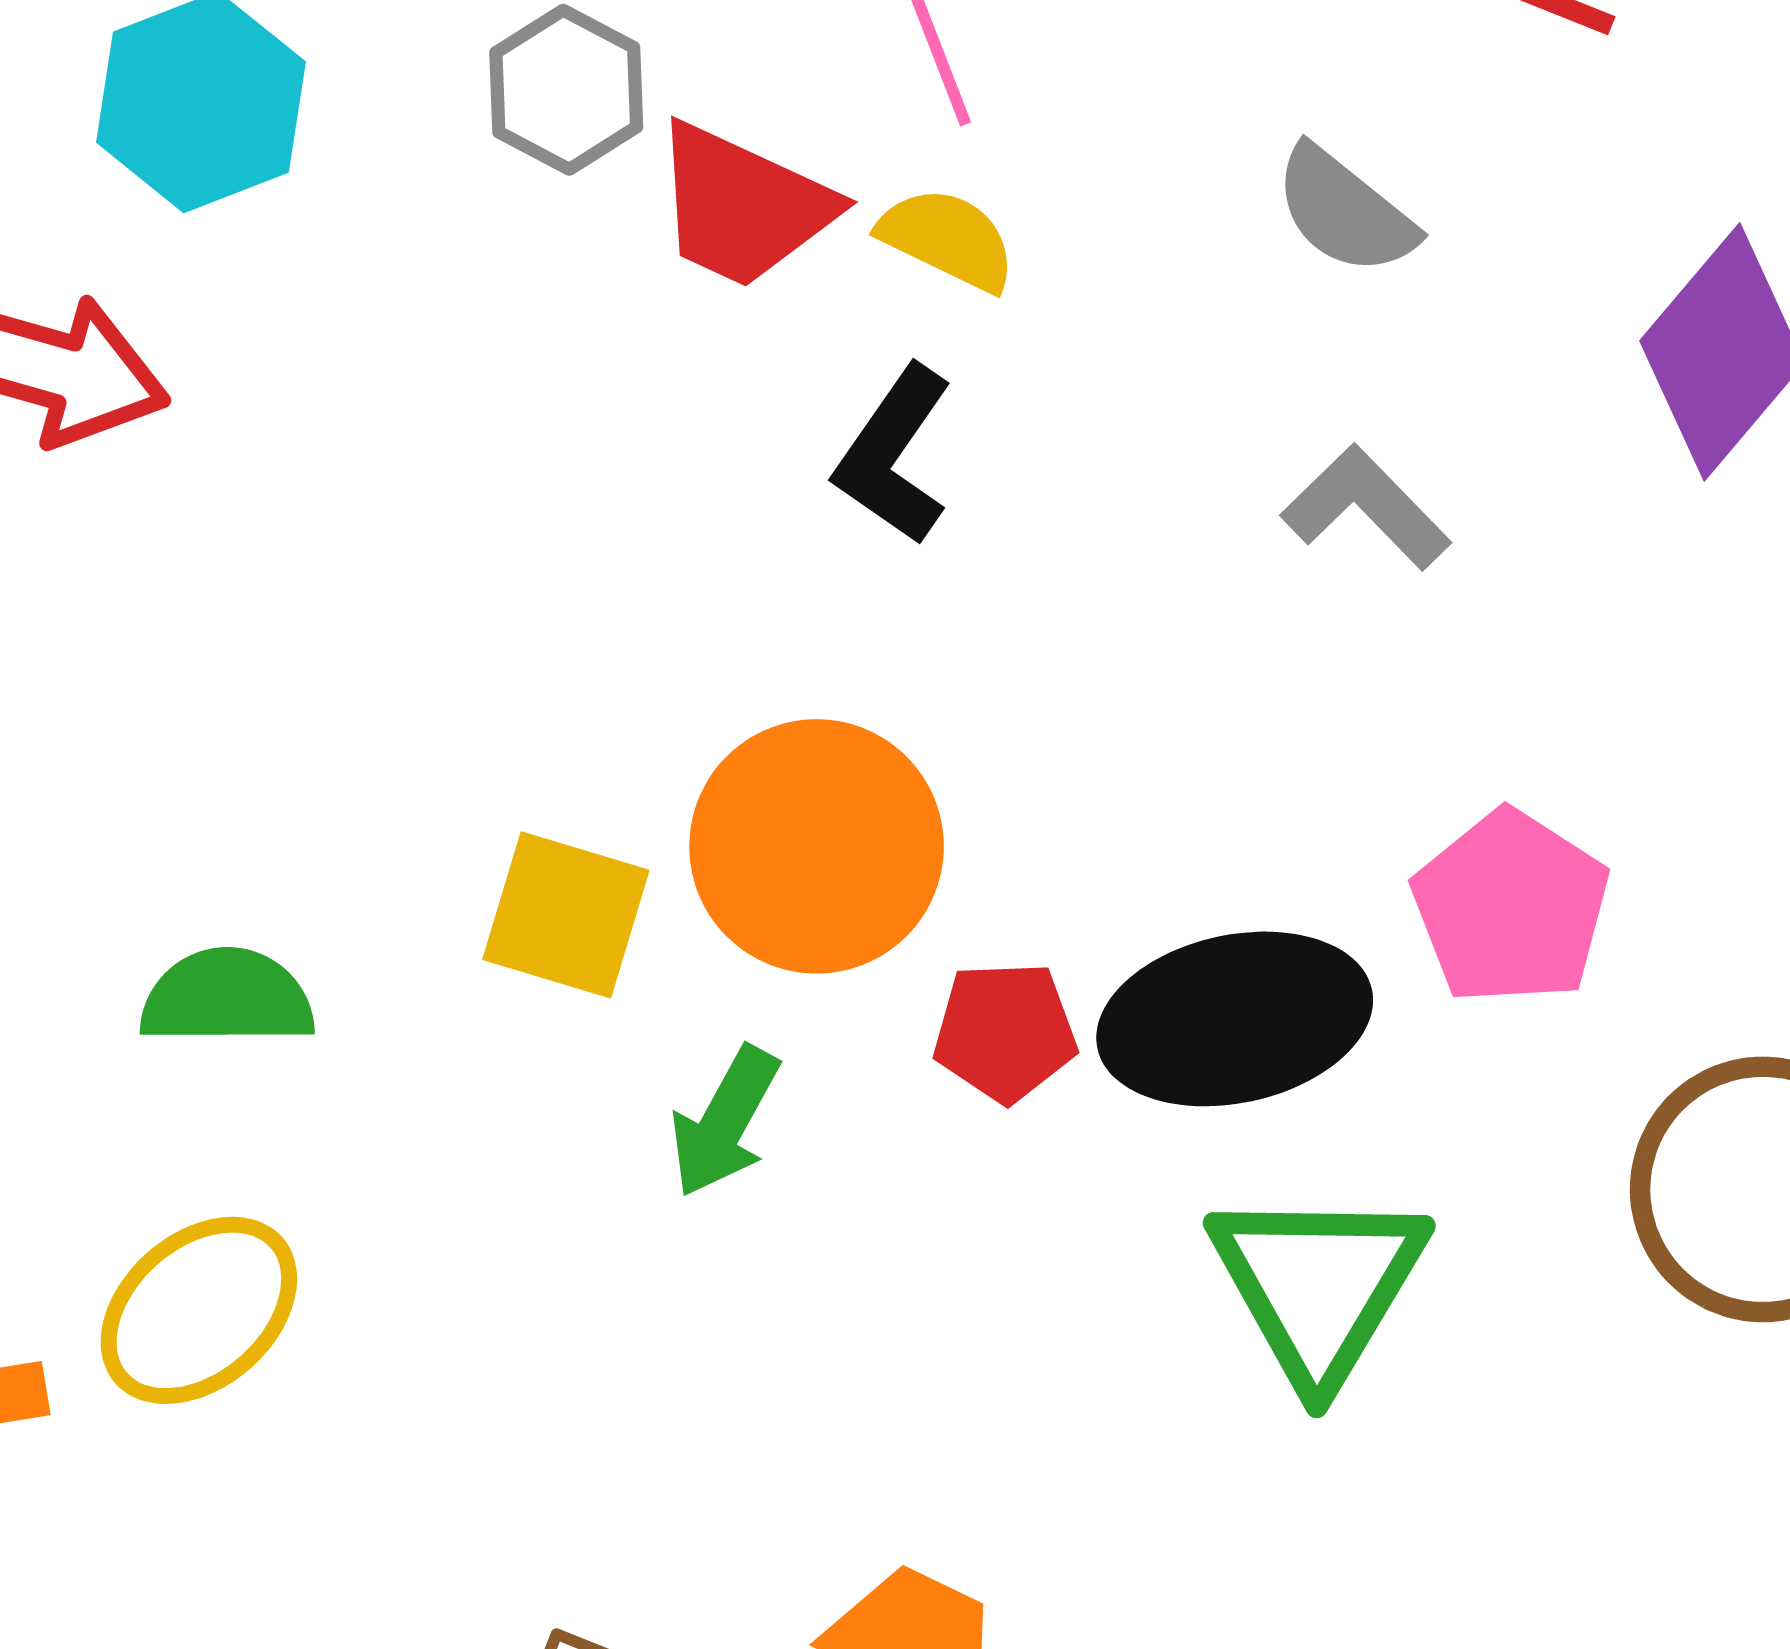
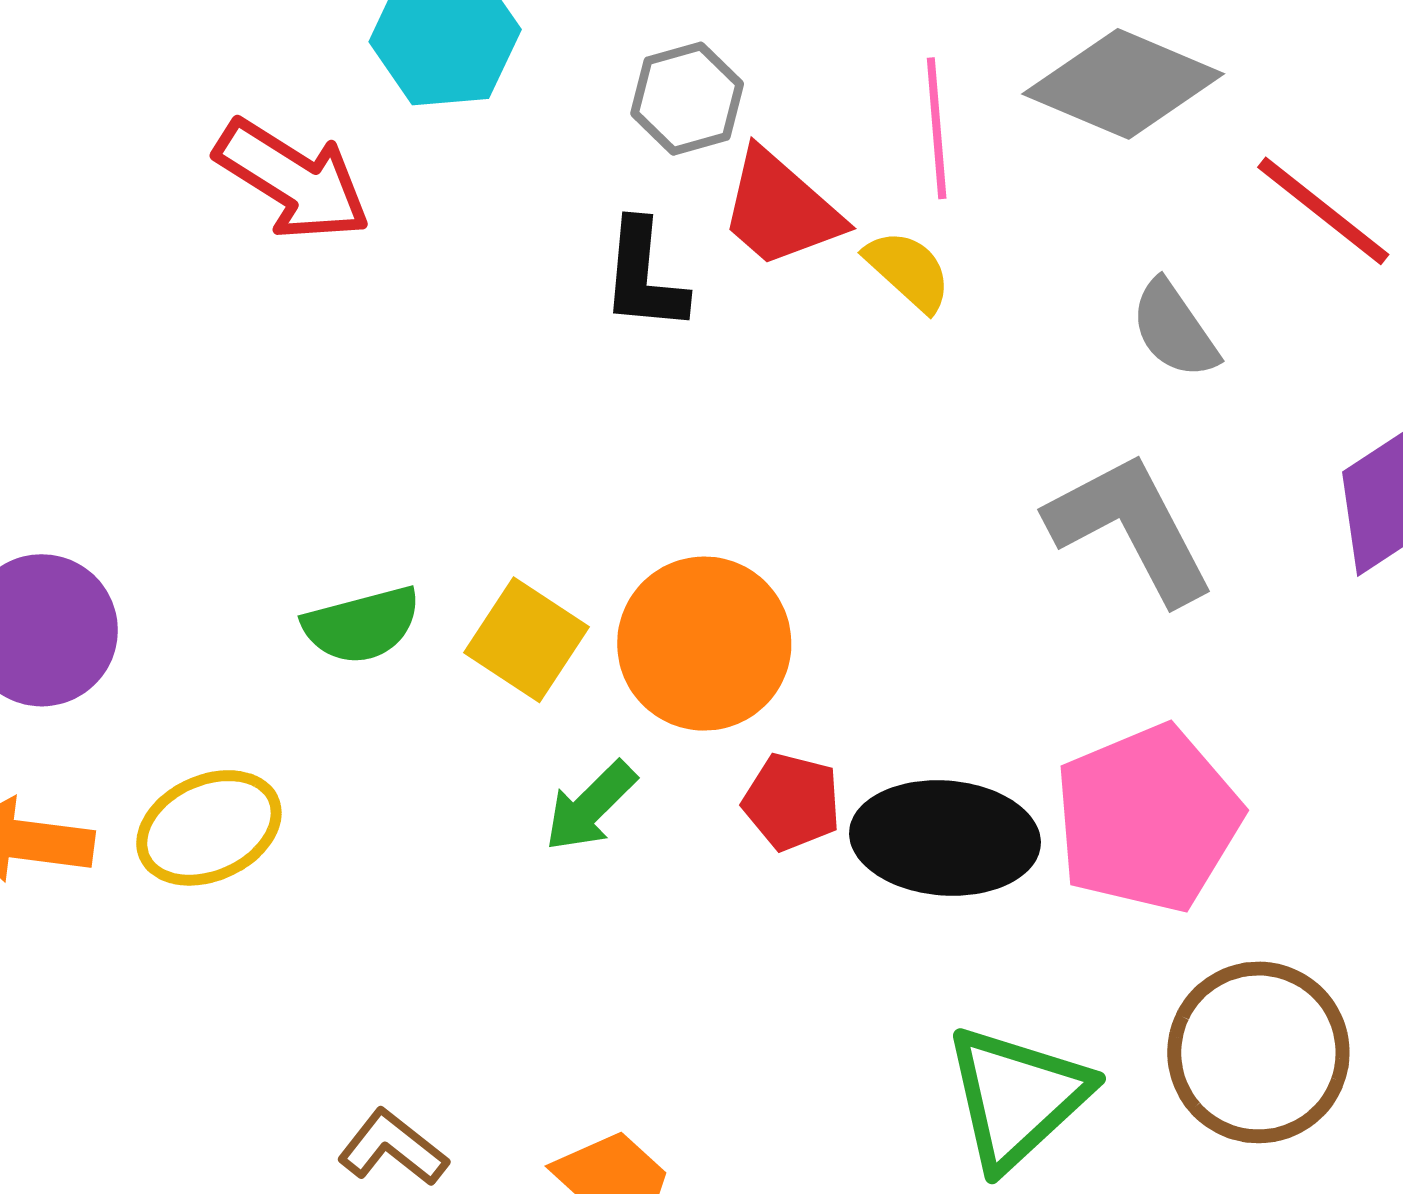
black L-shape: (894, 455) -> (644, 276), moved, turned -46
gray L-shape: (1366, 507) -> (1131, 528), size x1.6
pink pentagon: (1511, 907) -> (1148, 819), size x1.4
green semicircle: (227, 997) -> (362, 625), moved, turned 149
green triangle: (1318, 1285) -> (1017, 1097), moved

